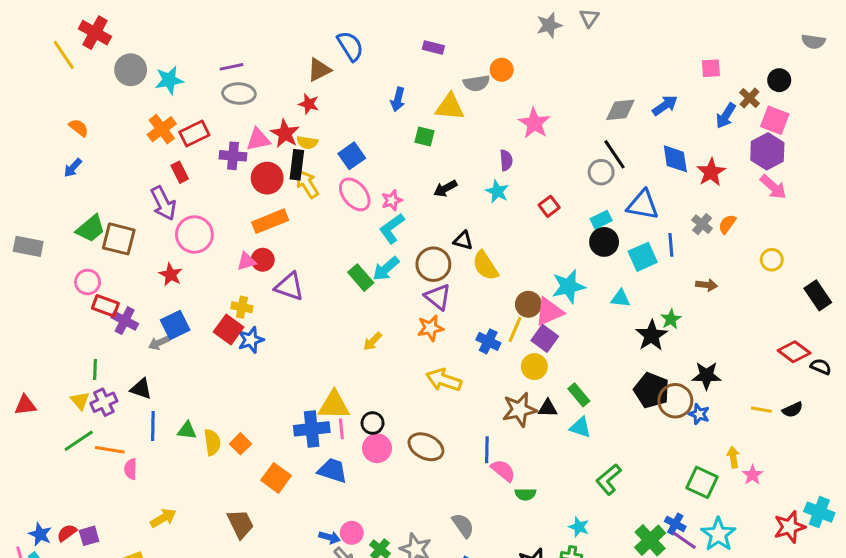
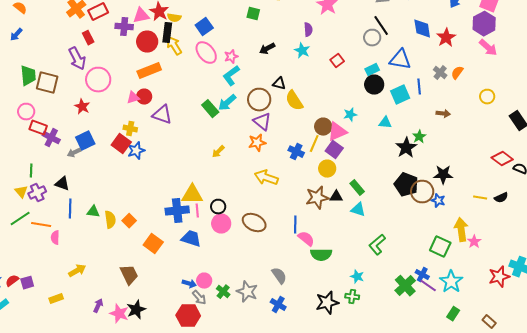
green trapezoid: (91, 229) -> (28, 76), turned -55
cyan star: (568, 286) -> (350, 115), size x0.6
yellow arrow: (733, 457) -> (461, 230), size x1.6
green semicircle: (525, 494) -> (321, 255), size x1.5

